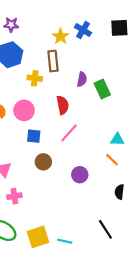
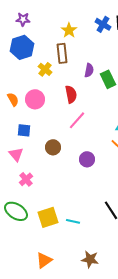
blue cross: (83, 30) -> (103, 24), moved
yellow cross: (35, 78) -> (45, 69), turned 32
blue square: (34, 136) -> (24, 130), moved
pink cross: (14, 196) -> (26, 179), turned -32

